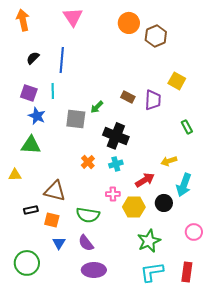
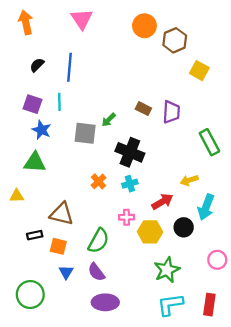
yellow square: (177, 81) -> (199, 71), moved
green rectangle: (187, 127) -> (209, 142), size x1.6
green semicircle: (88, 215) -> (99, 241), turned -70

